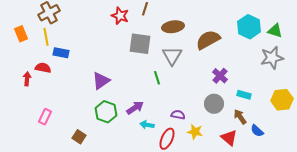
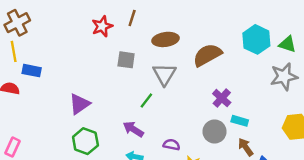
red star: (120, 16) -> (102, 26), turned 30
gray square: (140, 44) -> (126, 60), size x0.7
green line: (157, 78) -> (146, 100), turned 56
cyan rectangle: (244, 95) -> (240, 121), moved
purple arrow: (135, 108) -> (133, 129), moved, turned -114

